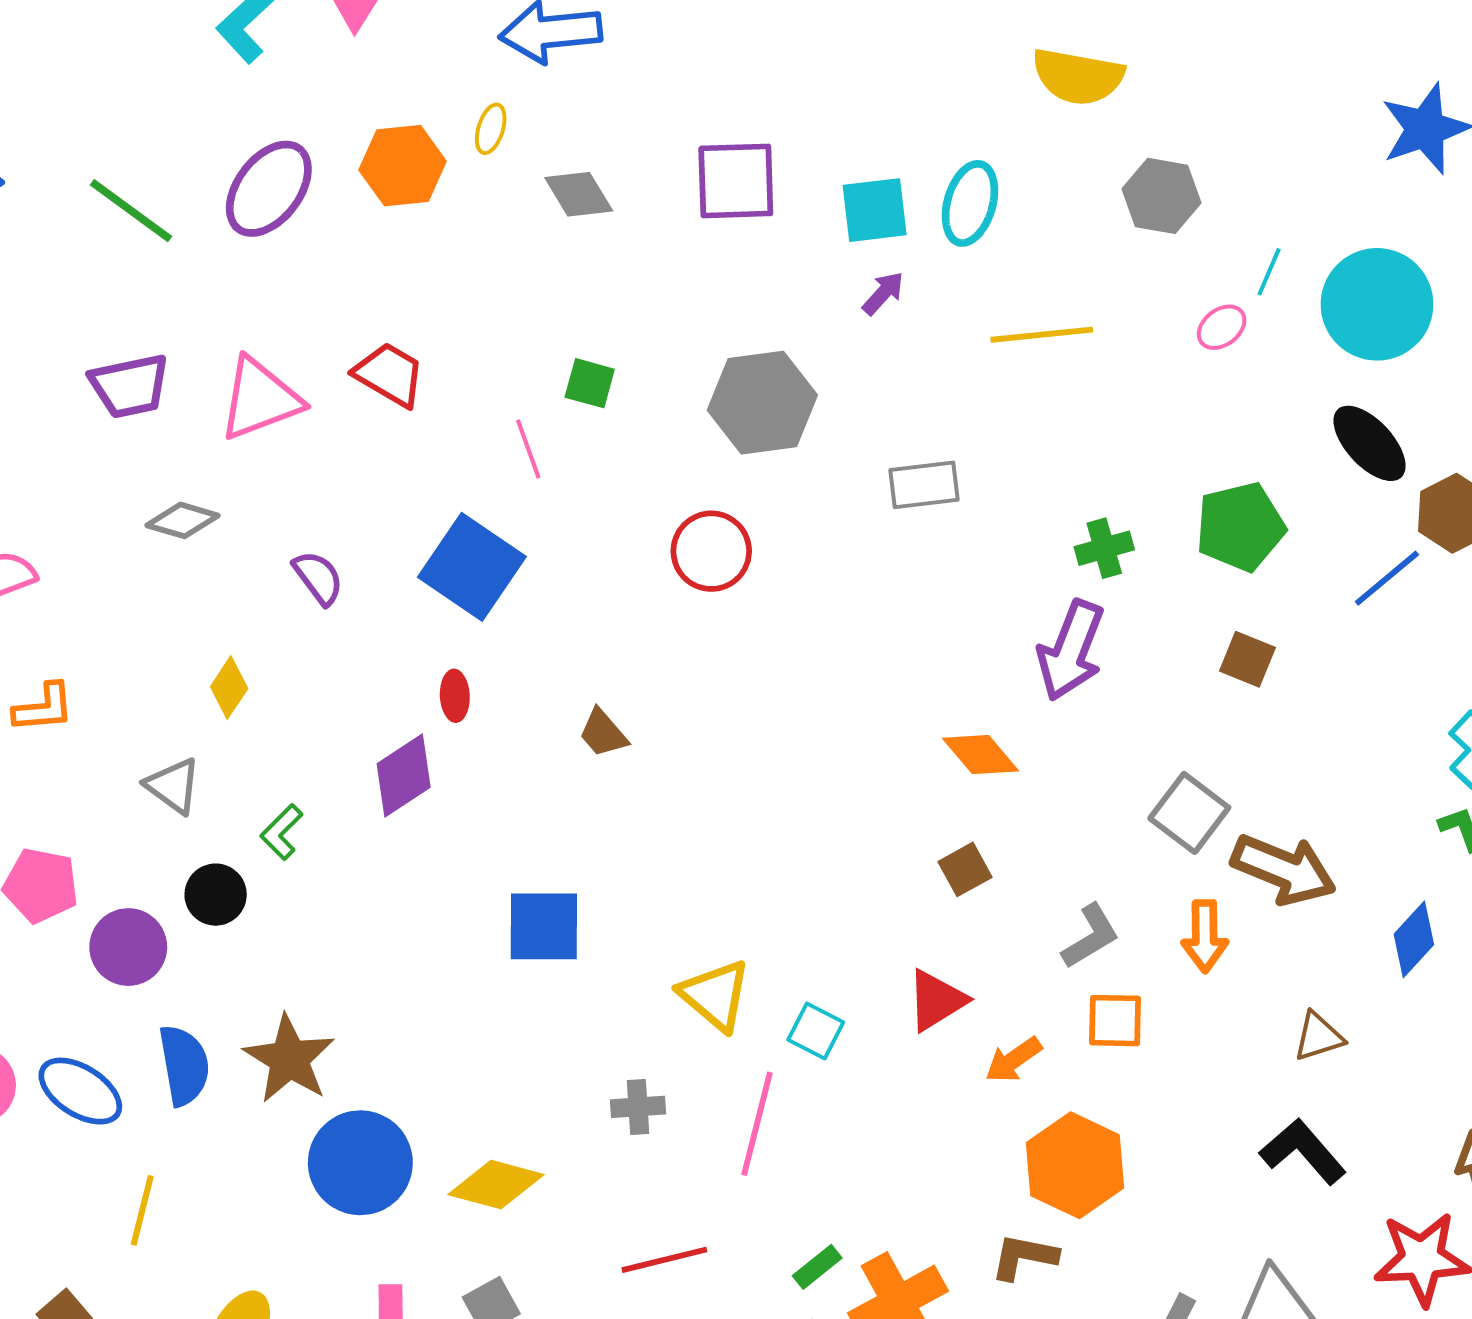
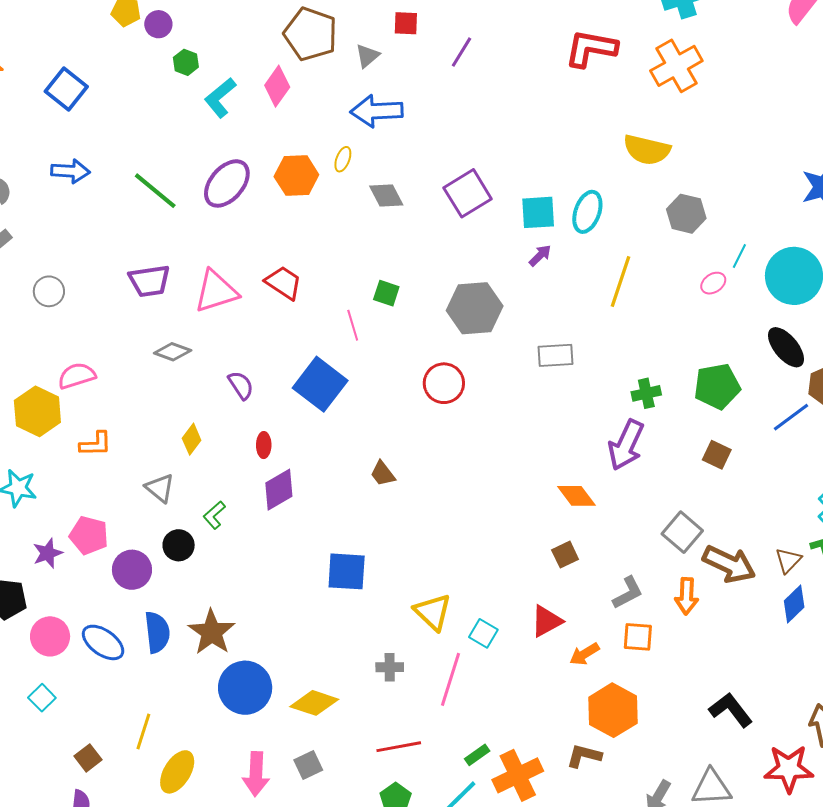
purple square: (736, 181) -> (468, 193), turned -33
yellow line: (1042, 335) -> (621, 282), turned -69
red ellipse: (455, 696) -> (264, 445), moved
brown triangle: (1319, 1037) -> (788, 560), moved, turned -32
yellow line: (142, 1210) -> (143, 731), moved

